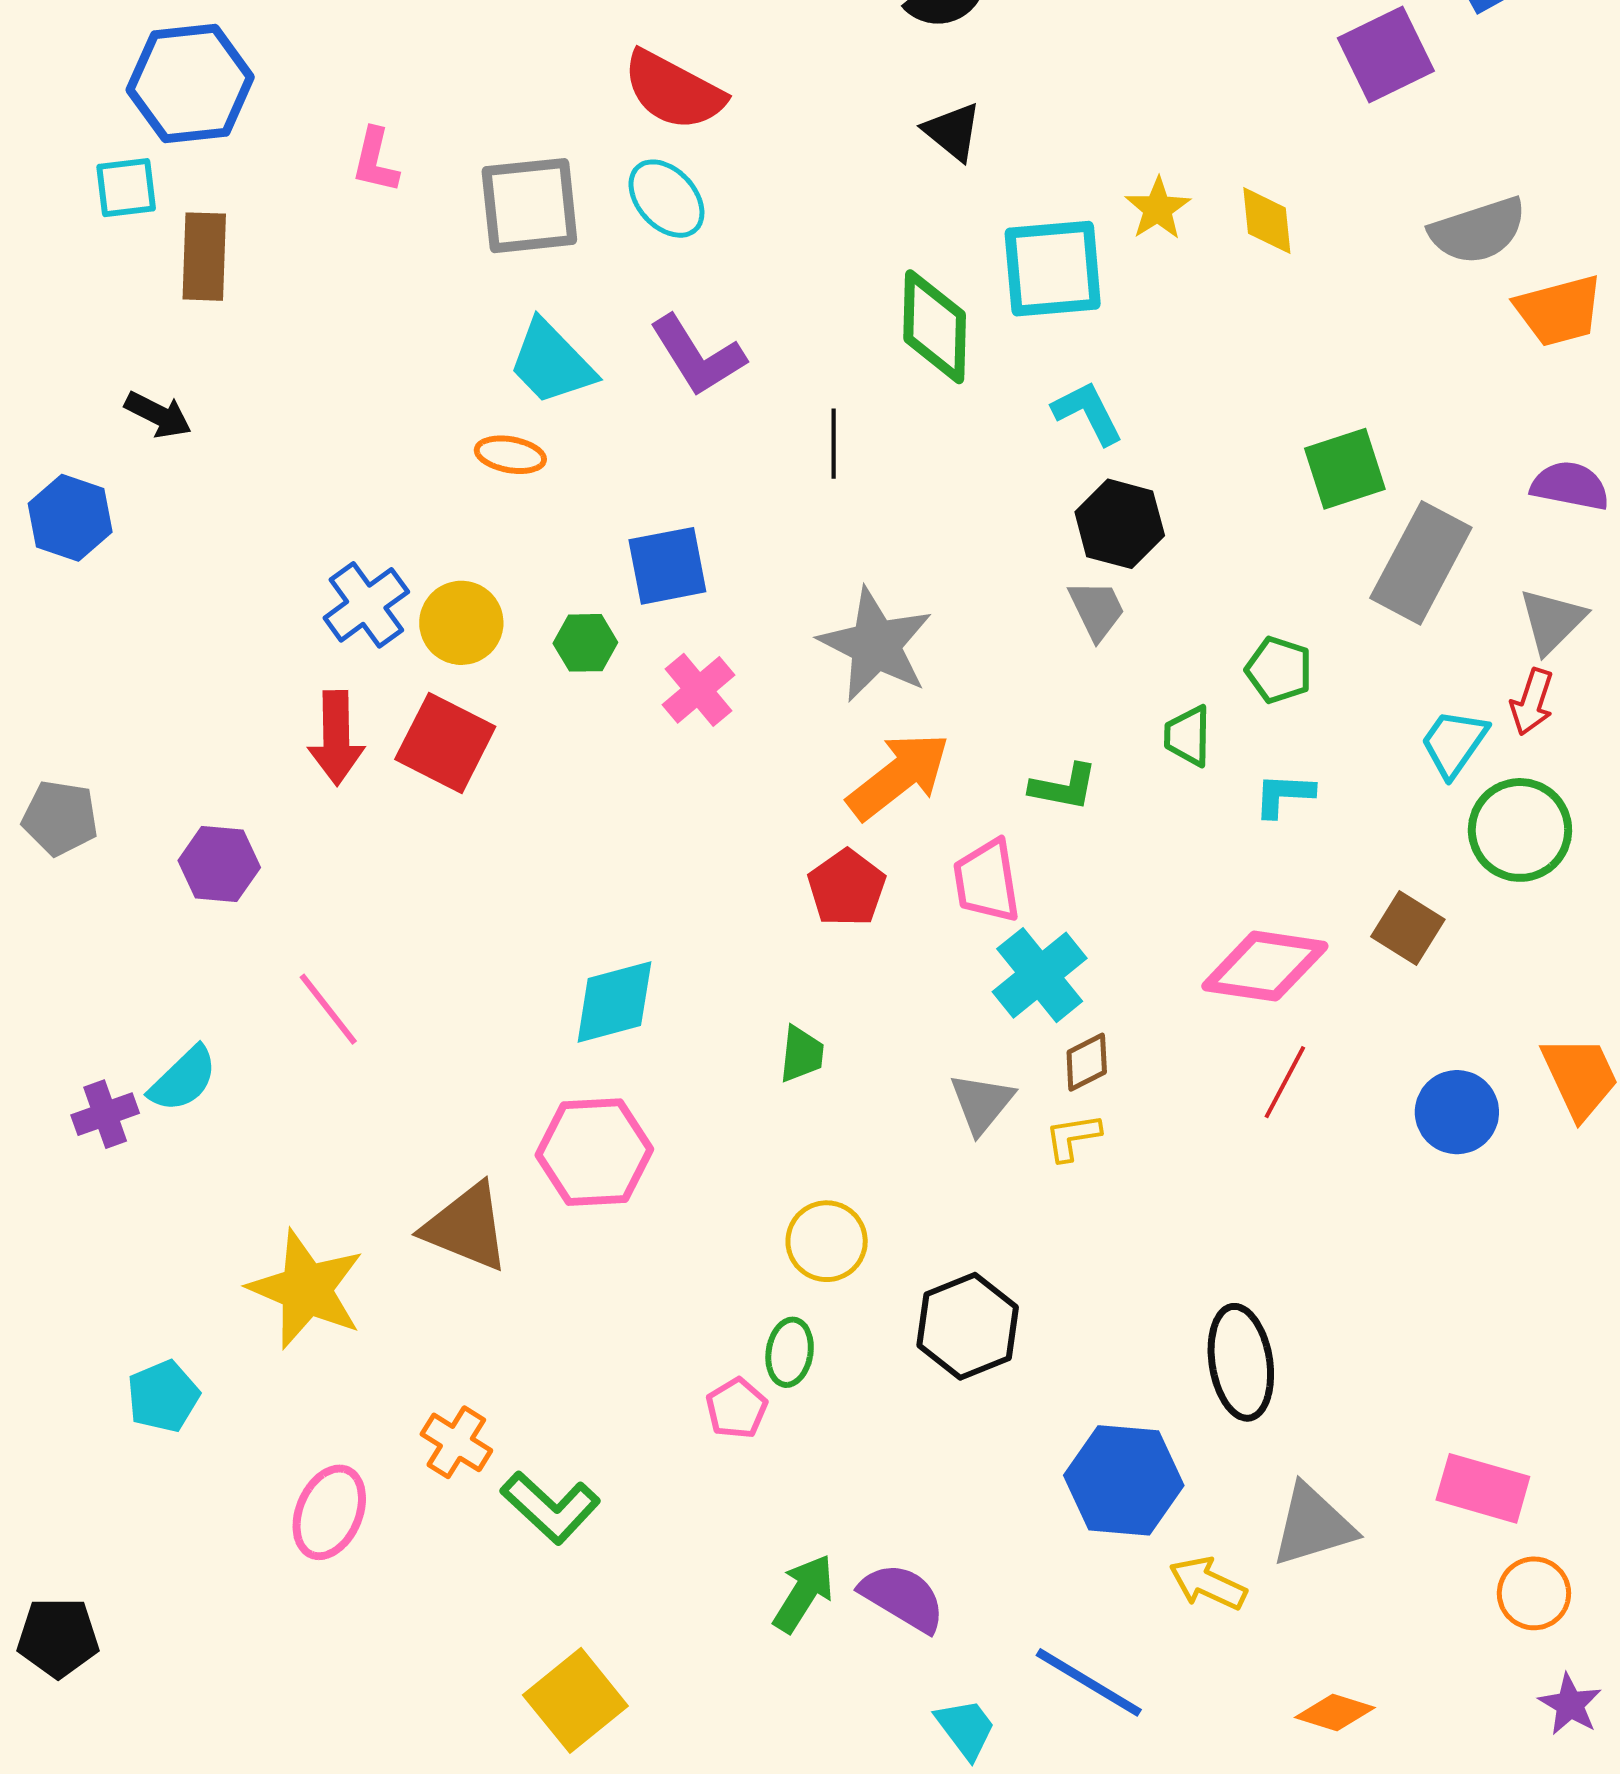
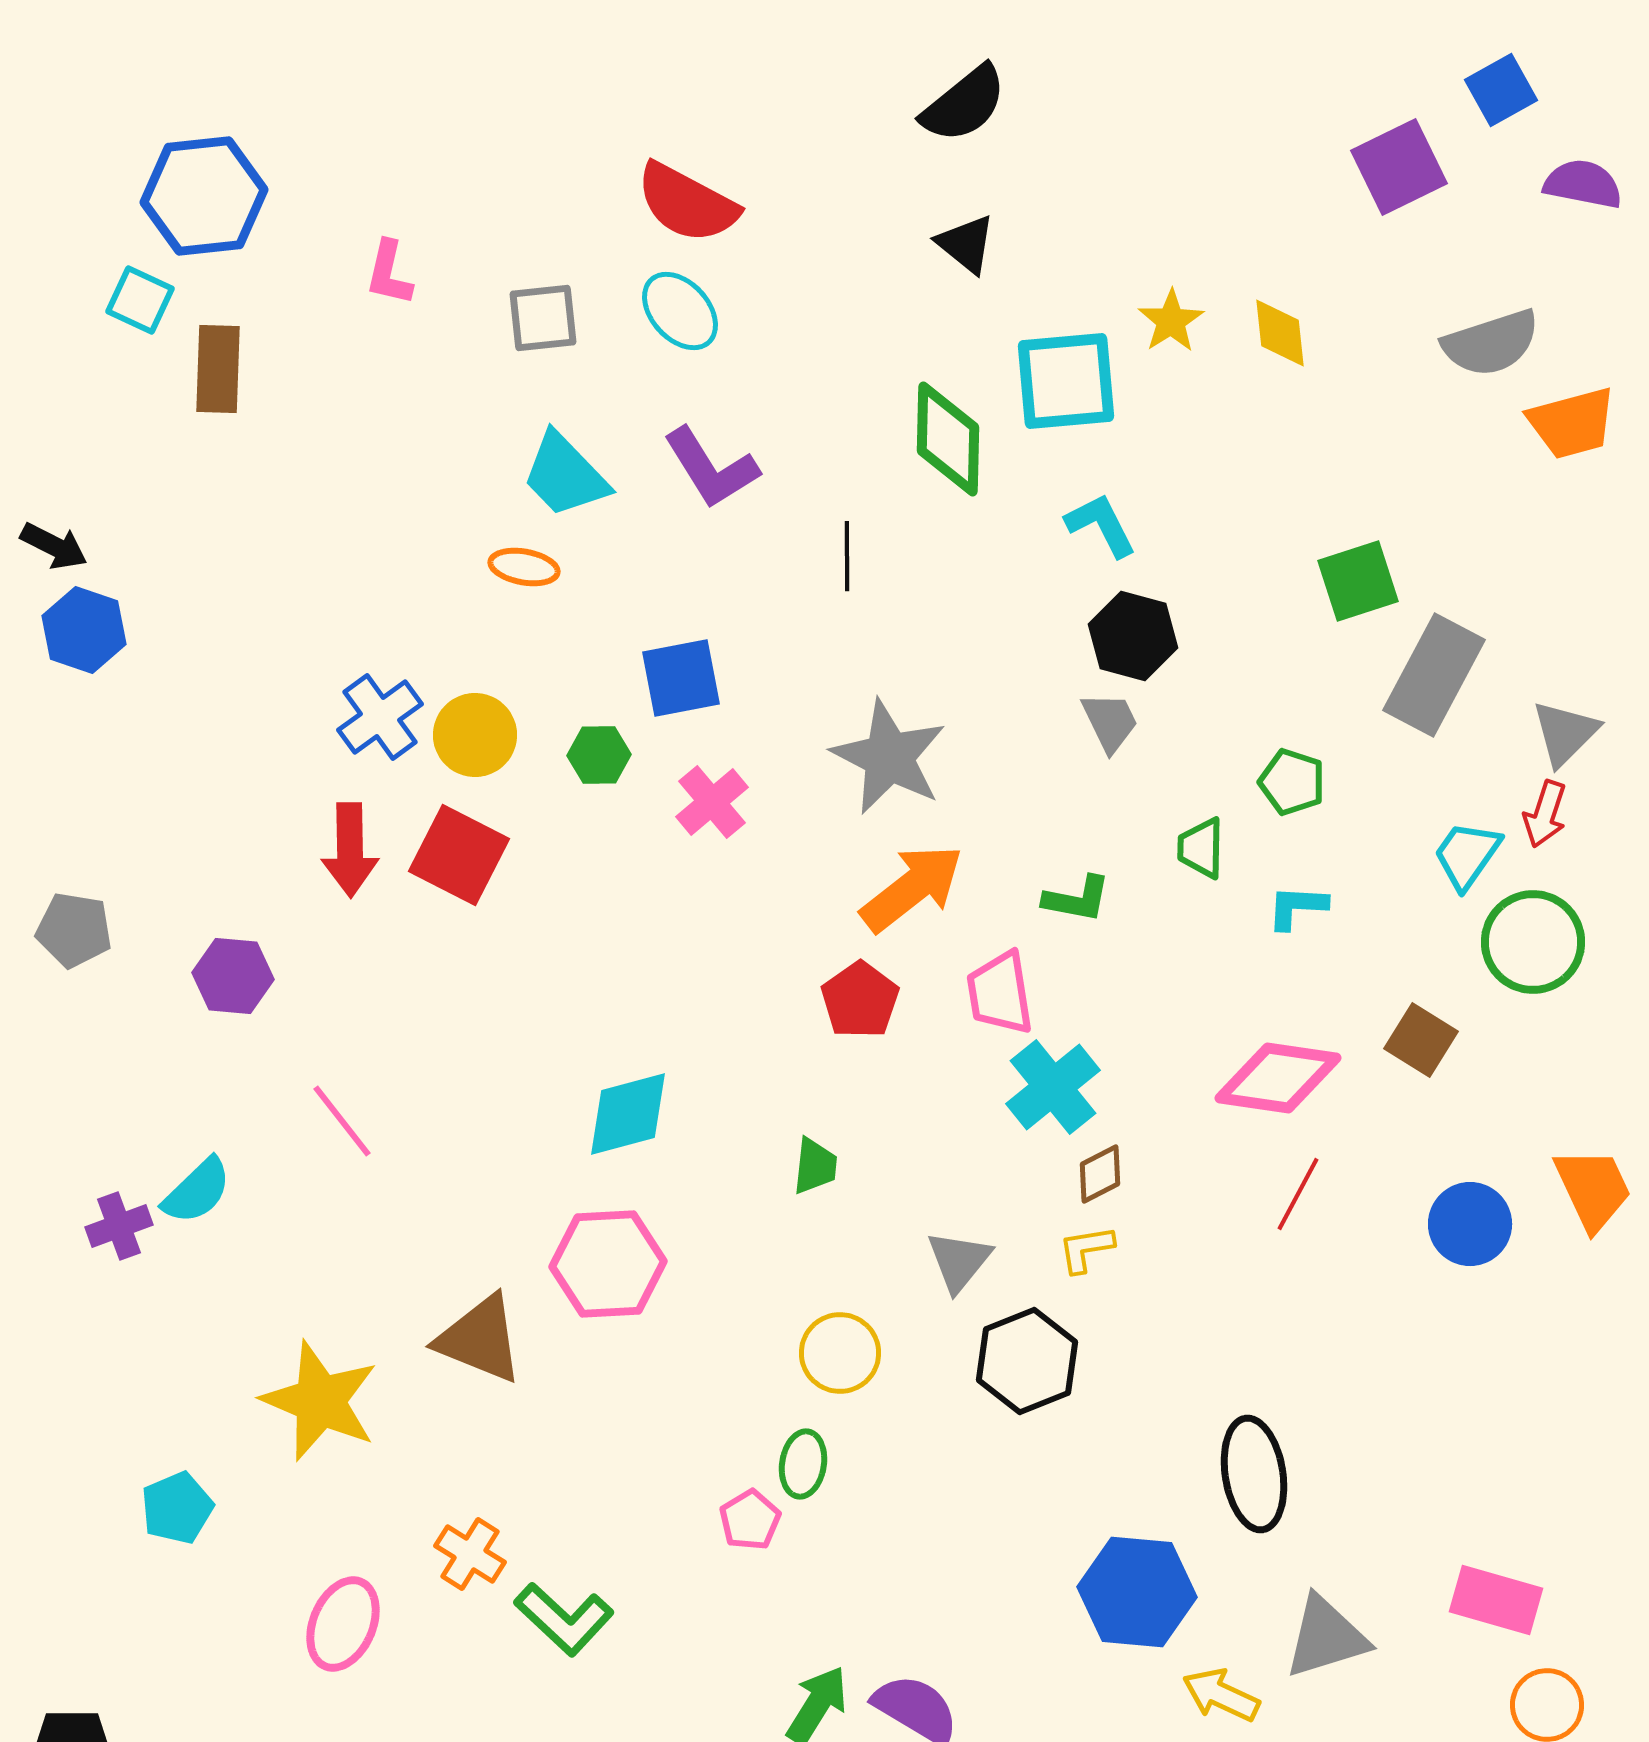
cyan square: (126, 188) -> (140, 300), turned 32
gray square: (529, 206) -> (543, 318), size x0.7
black arrow: (158, 415) -> (54, 546), moved
purple semicircle: (1570, 486) -> (1583, 184), moved
gray triangle: (982, 1103) -> (959, 1261), moved
black hexagon: (968, 1326) -> (1027, 1361), moved

